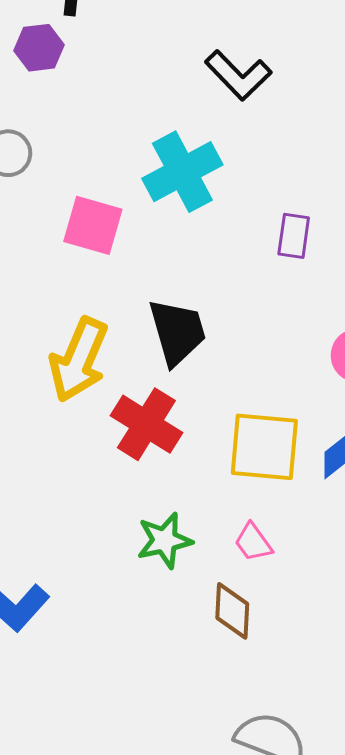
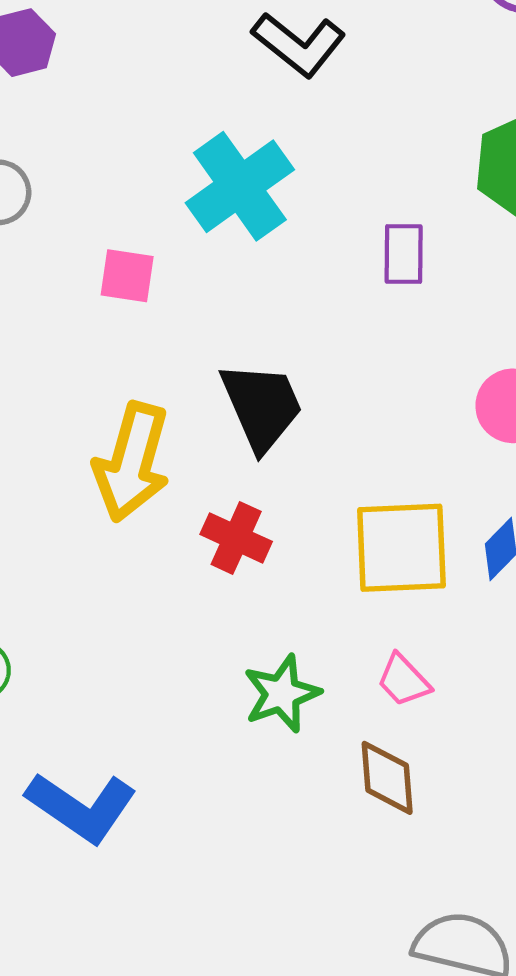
pink square: (93, 225) -> (127, 276), size x0.7
red cross: (146, 424) -> (236, 538), size x0.7

